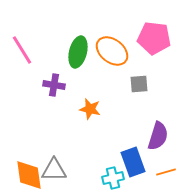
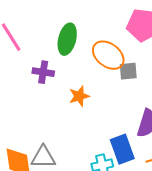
orange ellipse: (112, 51) -> (108, 55), moved
orange star: (90, 109) -> (79, 96), turned -30

